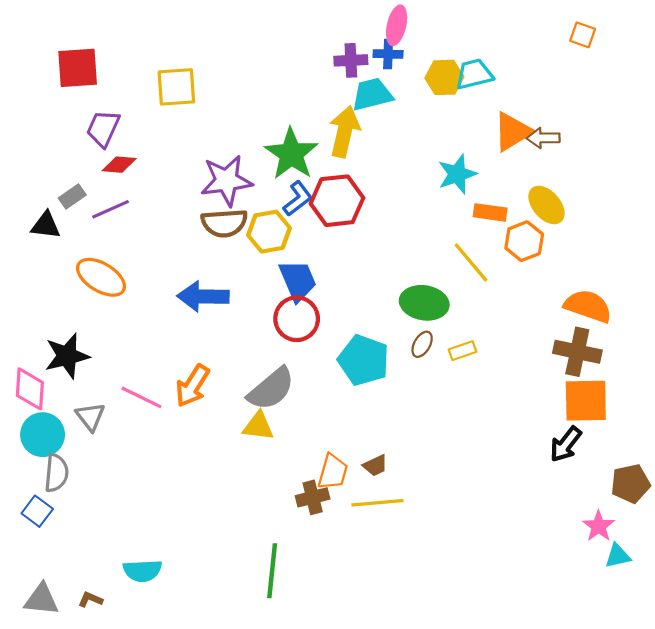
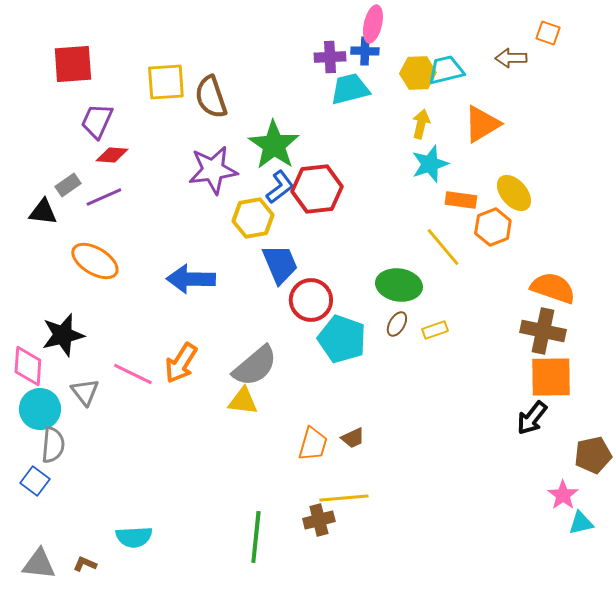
yellow arrow: (344, 132) -> (421, 124), moved, size x0.6
brown arrow: (543, 138) -> (511, 58), moved
brown semicircle: (224, 223) -> (211, 97), moved, turned 75
red circle: (297, 319) -> (311, 300), moved
brown cross: (313, 497) -> (319, 520), moved
yellow line: (377, 503) -> (344, 498), moved

